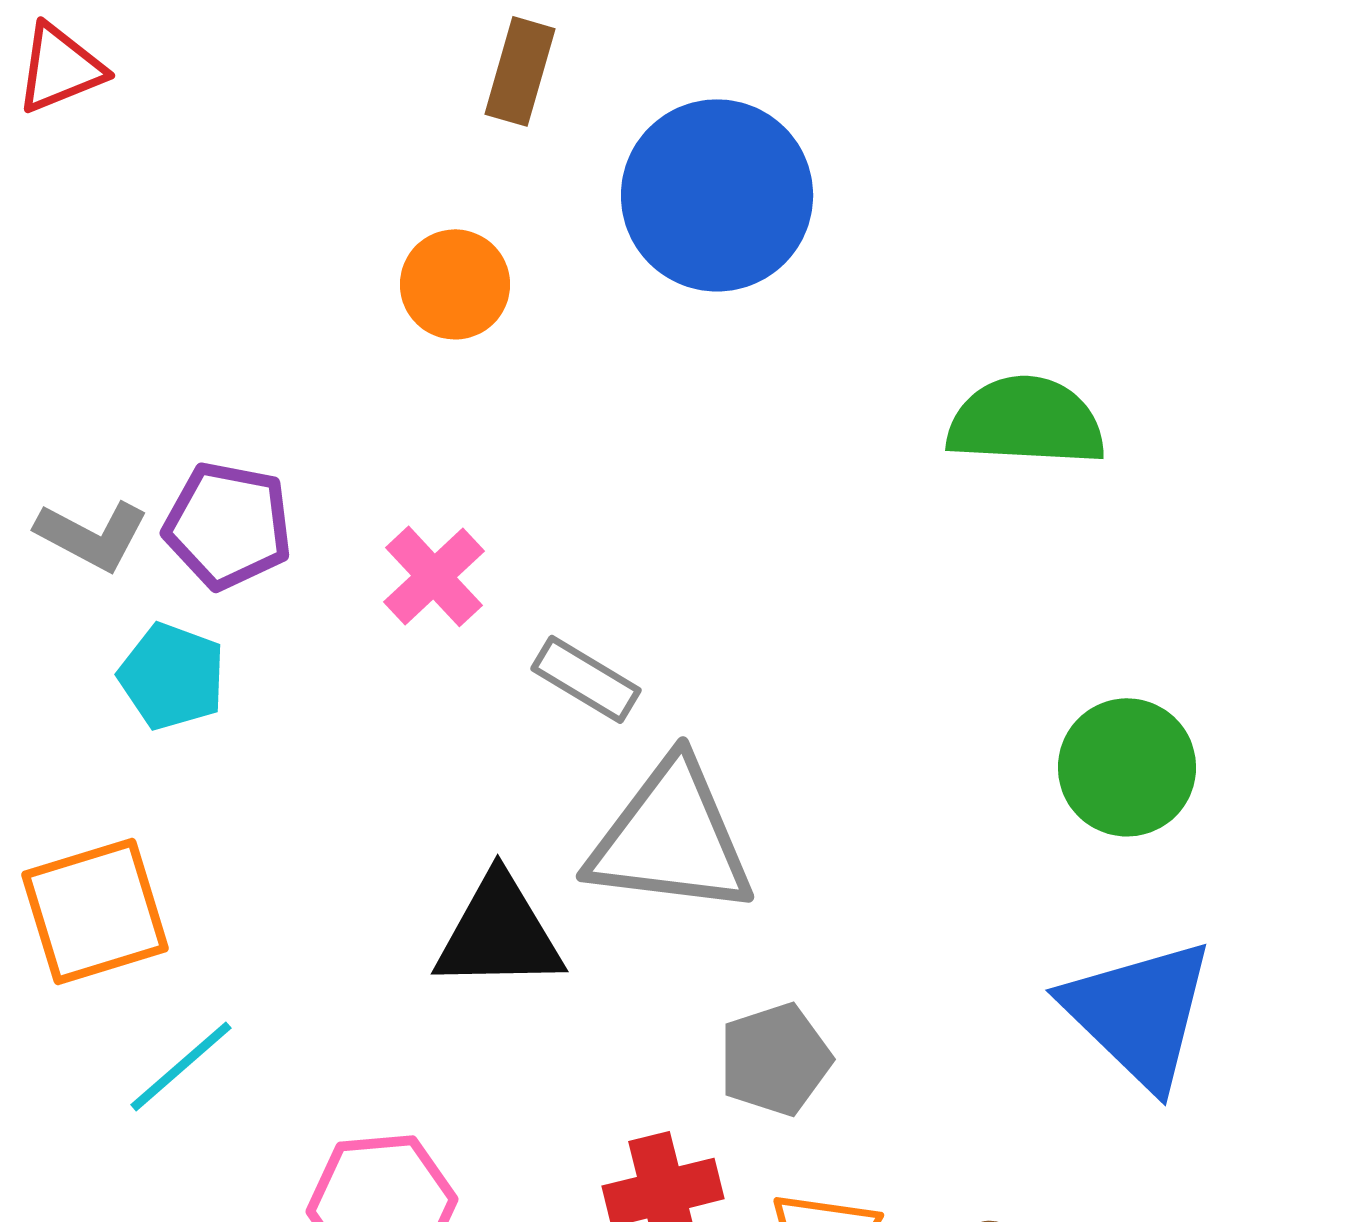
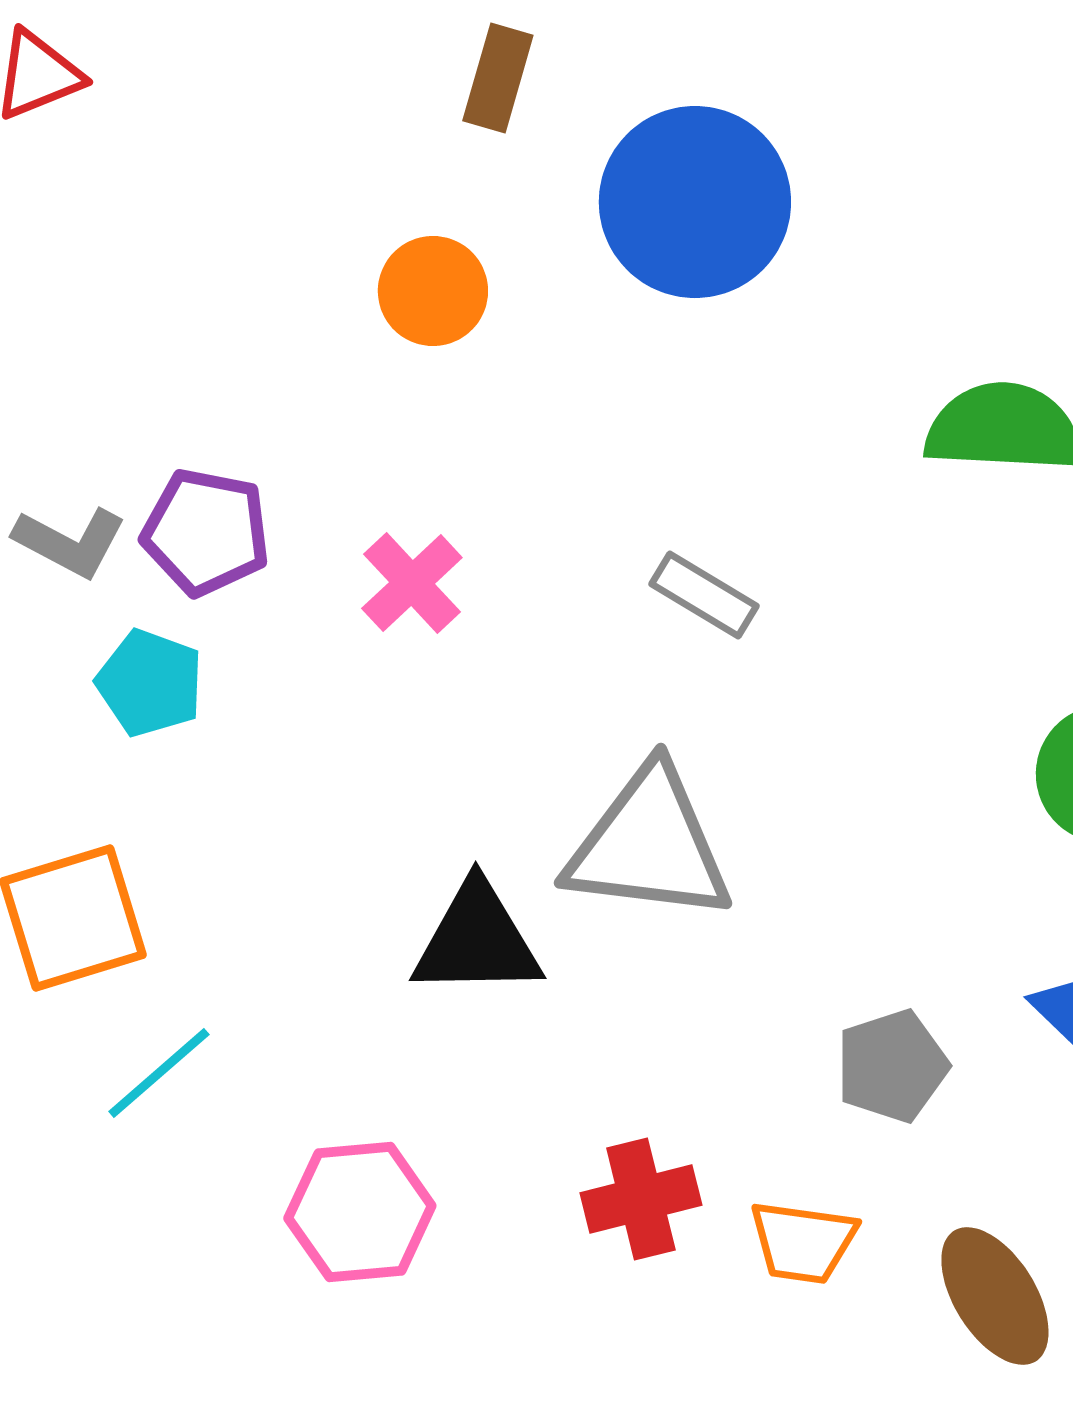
gray rectangle: (586, 679) -> (704, 595), moved
gray pentagon: (775, 1059) -> (892, 1066), moved

